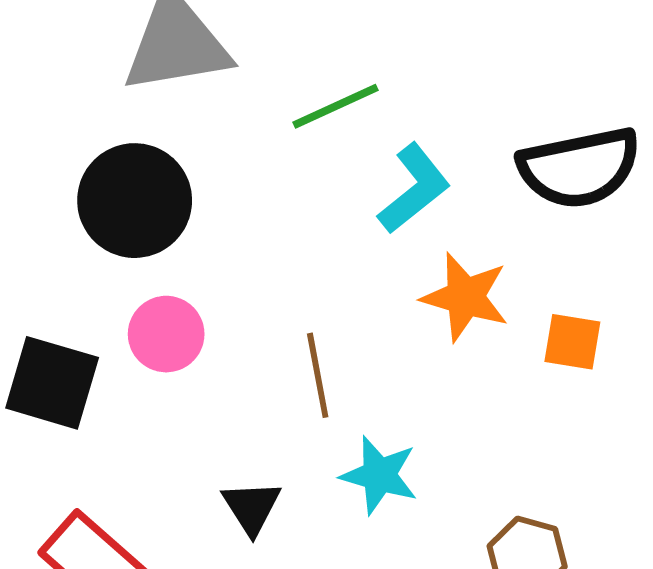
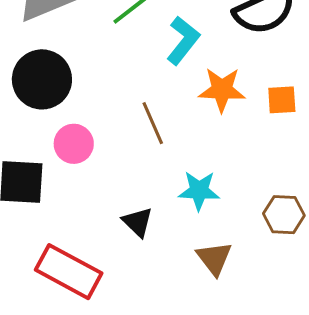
brown line: (318, 375) -> (153, 123), moved

